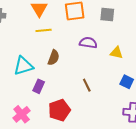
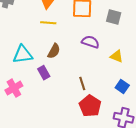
purple rectangle: (39, 86) -> (44, 73), moved, turned -64
red pentagon: (59, 110) -> (90, 106), moved, turned -30
pink cross: (22, 114) -> (14, 88), moved

